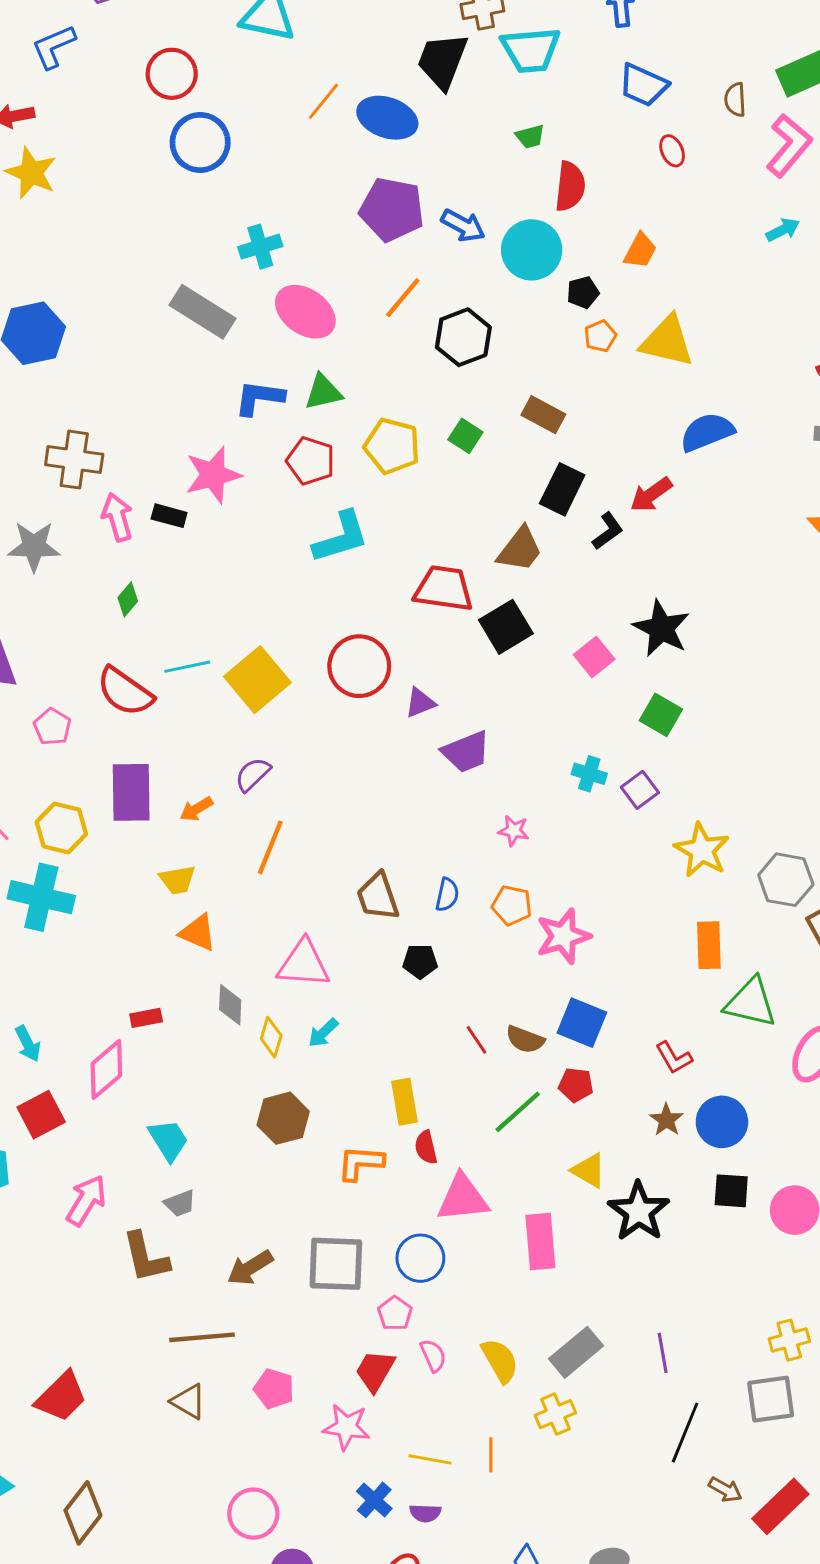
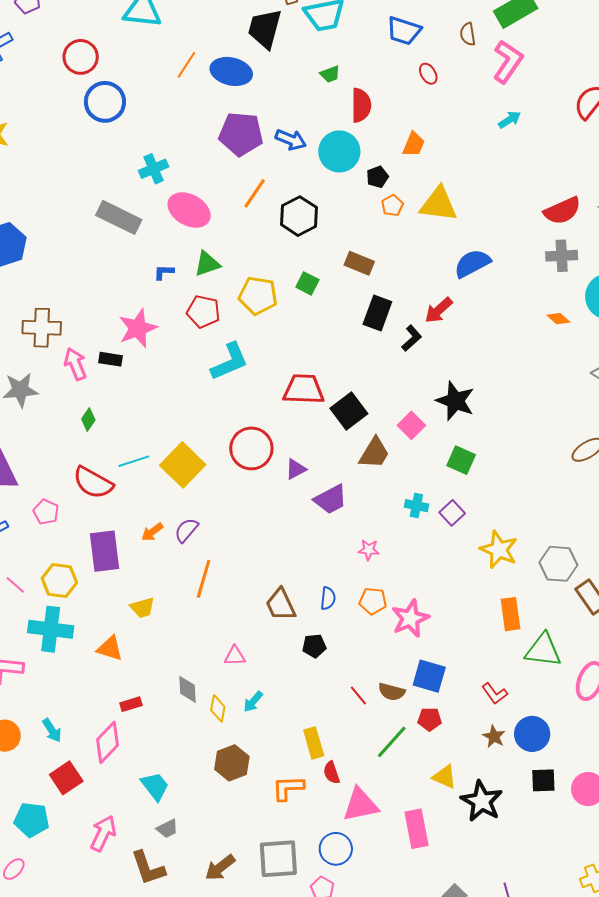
blue L-shape: (259, 398) -> (164, 272), size x0.6
brown trapezoid: (520, 549) -> (374, 453), moved
orange arrow: (196, 809) -> (152, 532), moved
orange triangle: (198, 933) -> (110, 648), moved
pink triangle: (304, 964) -> (235, 656), size x0.6

